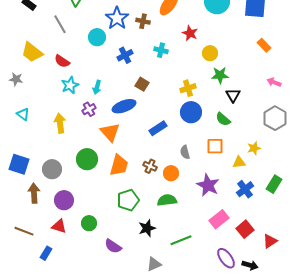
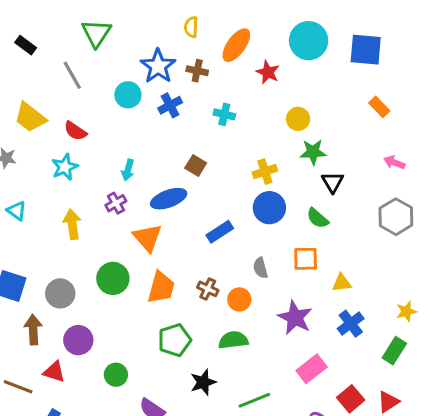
red star: (190, 33) -> (268, 72), moved
blue cross: (125, 55) -> (170, 105), moved
cyan star: (70, 85) -> (65, 167), moved
yellow star: (254, 148) -> (406, 312), moved
green rectangle: (274, 184) -> (394, 351), moved
red triangle: (59, 226) -> (54, 372), moved
red square: (245, 229) -> (351, 399), moved

